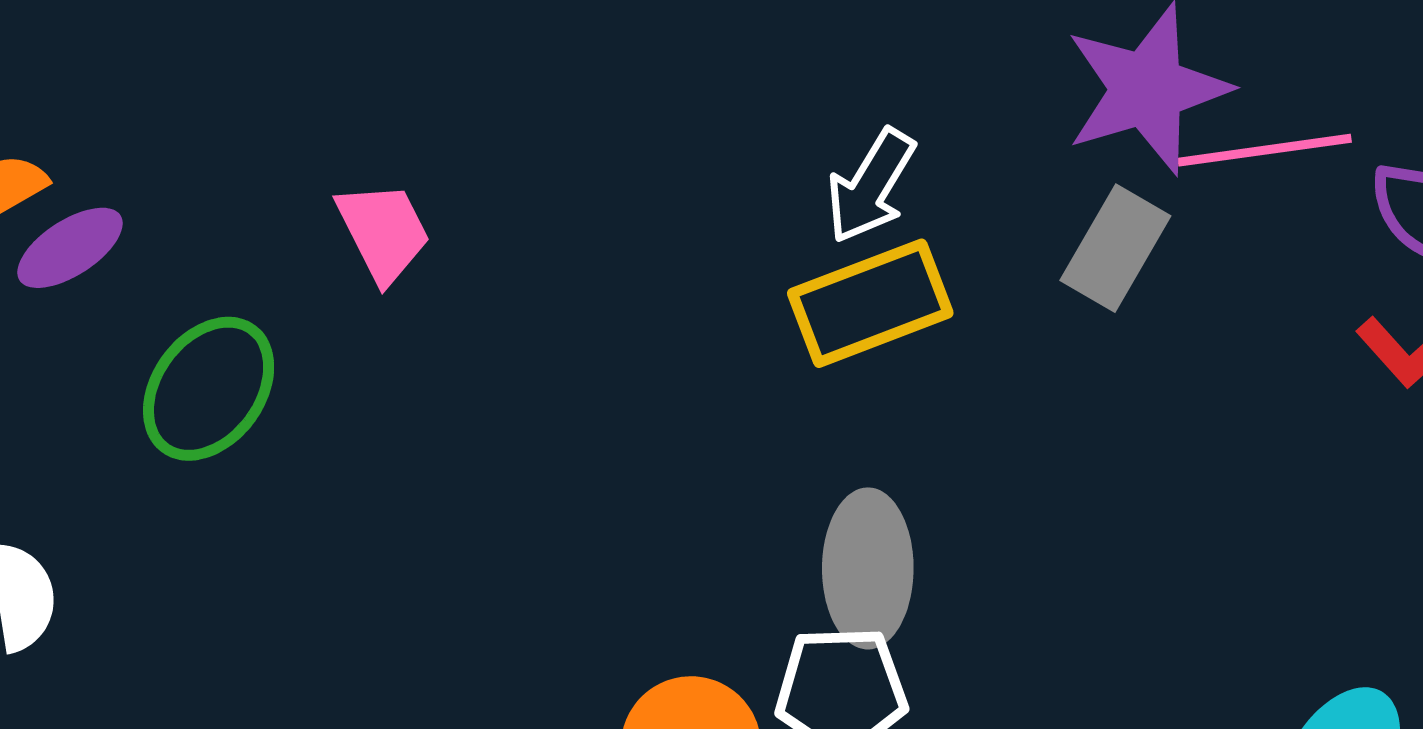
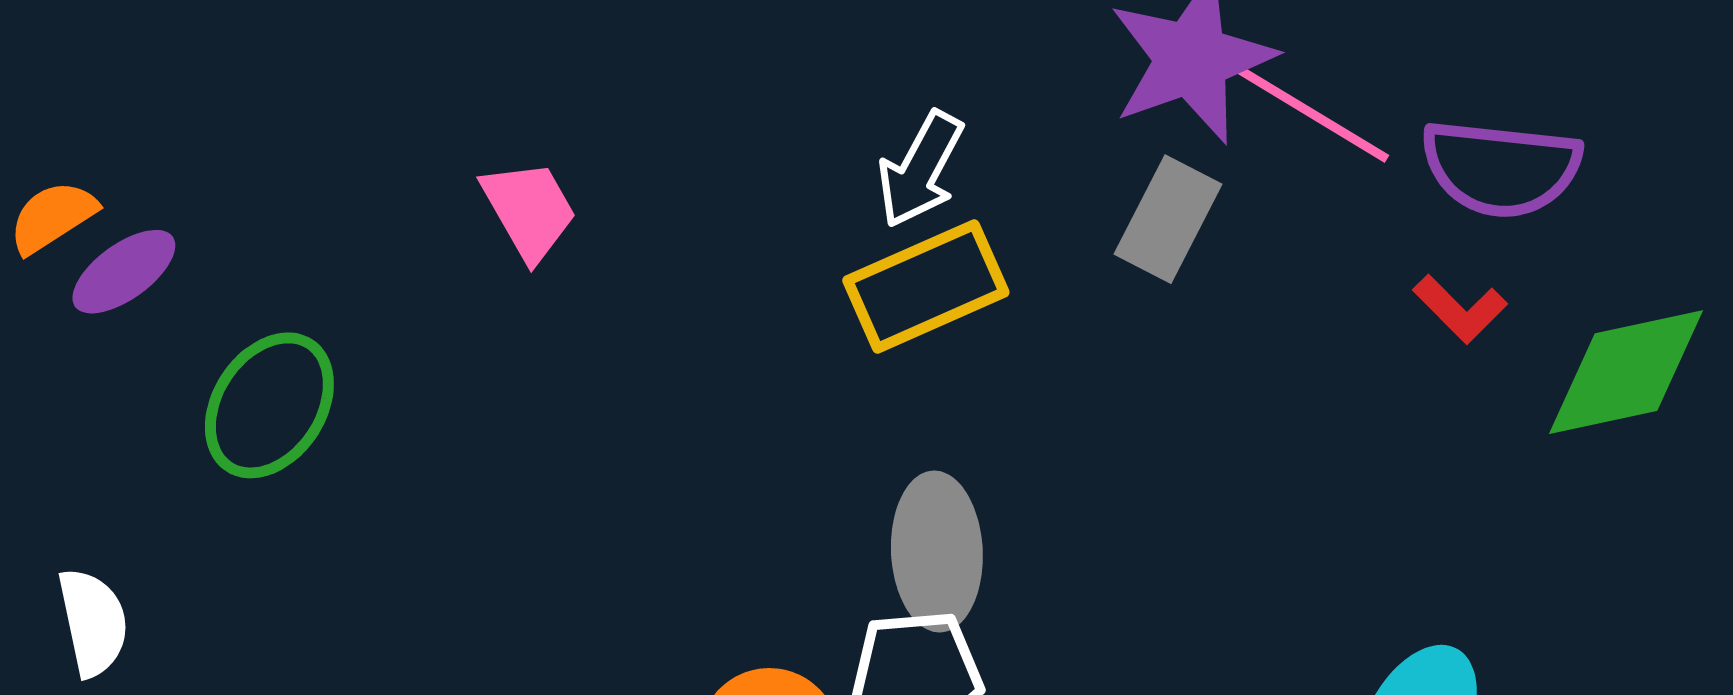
pink line: (1265, 150) -> (1312, 114), turned 42
pink trapezoid: (383, 232) -> (529, 210), moved

